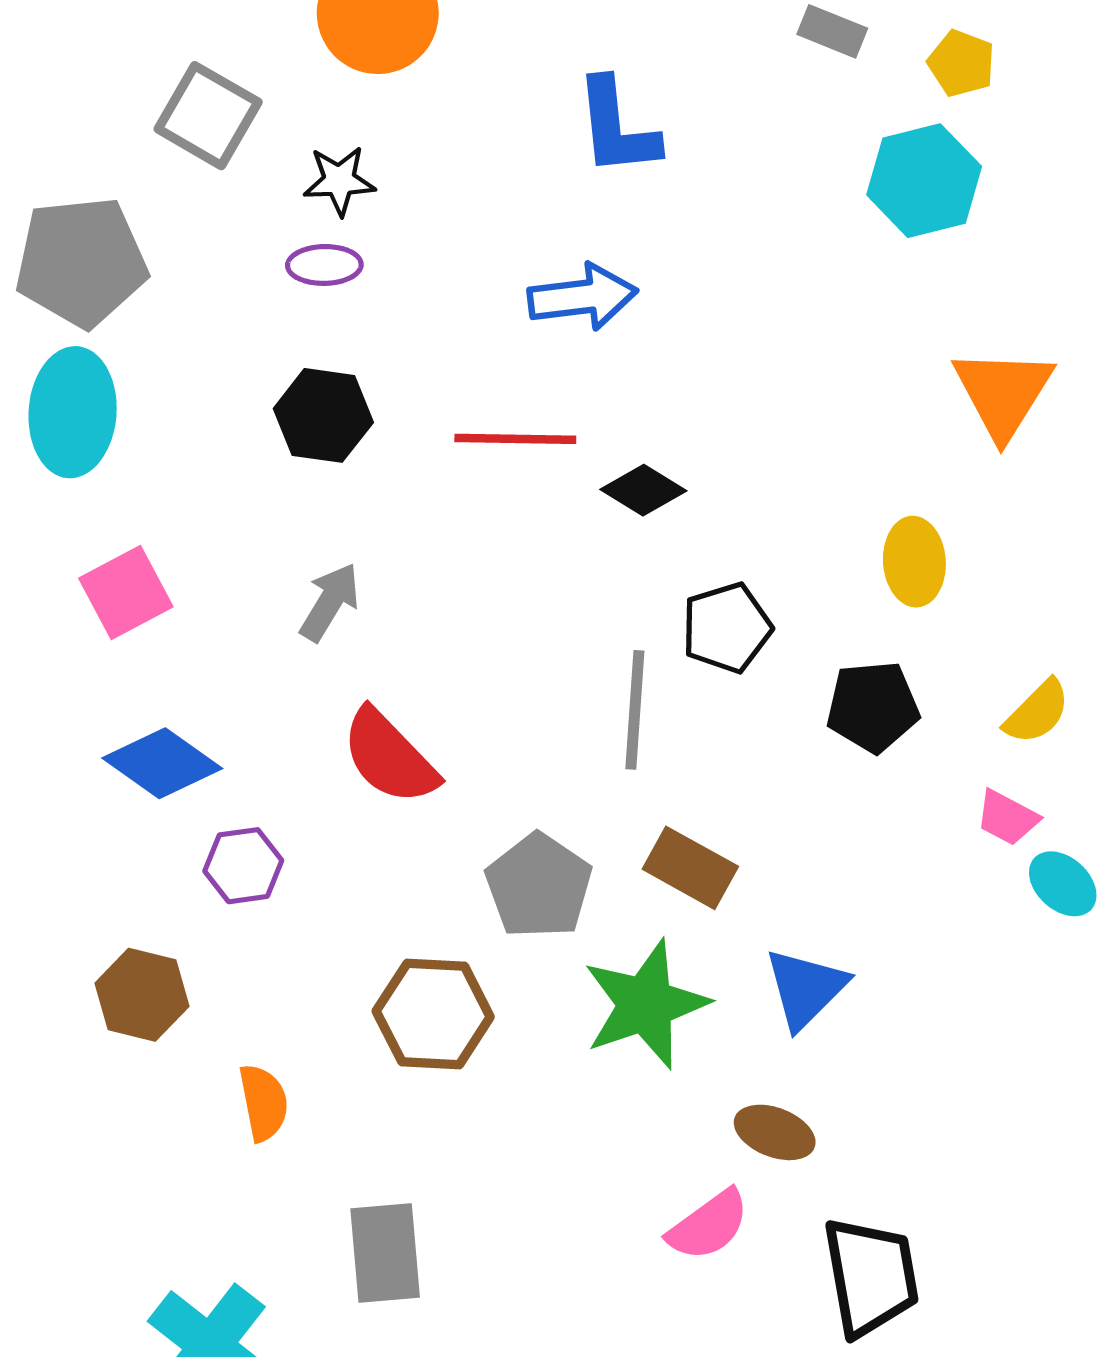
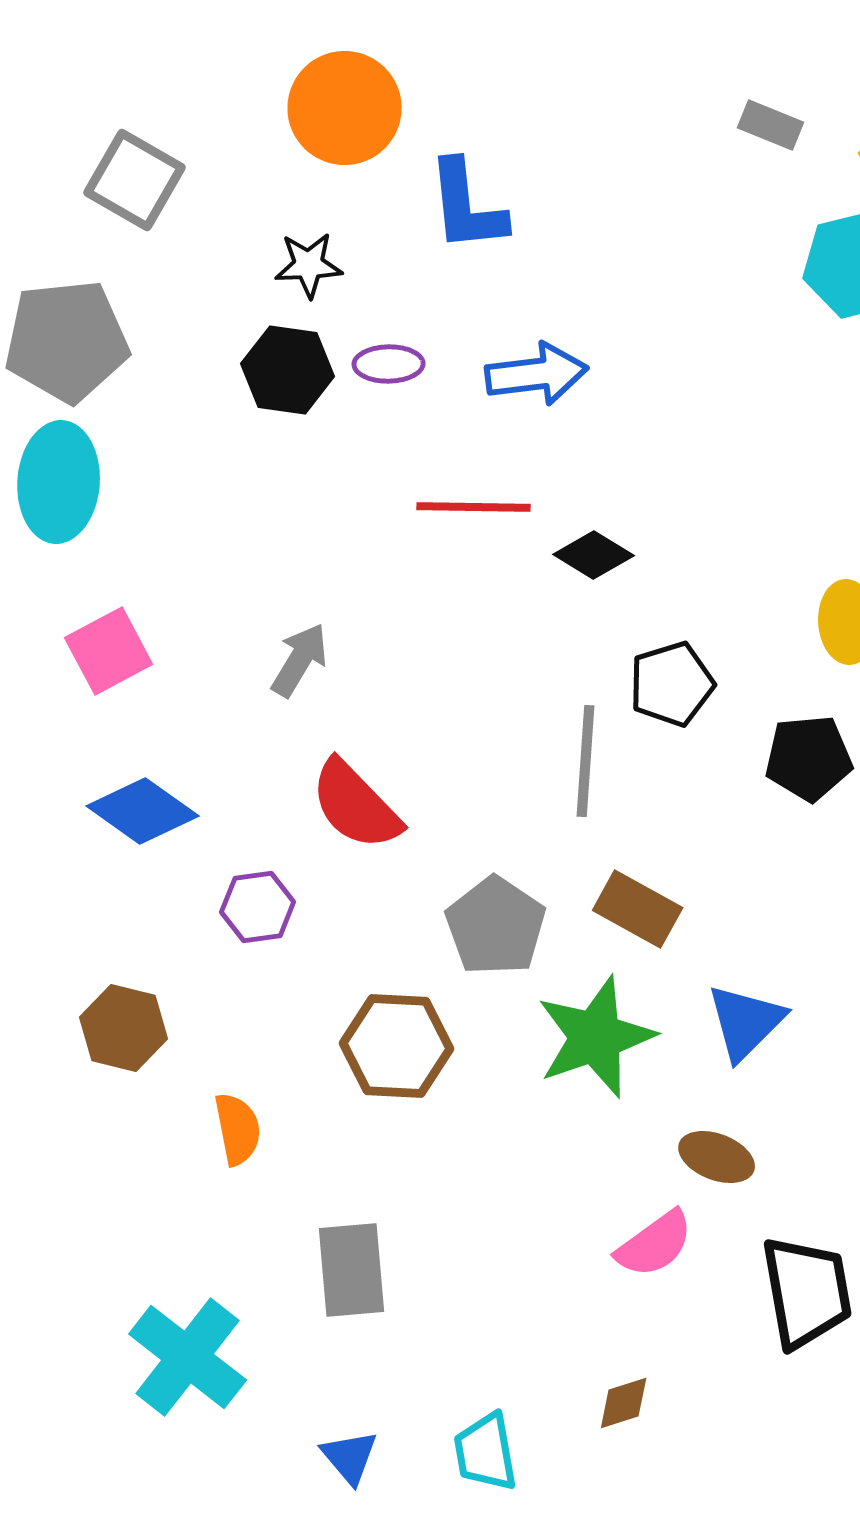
gray square: (208, 116) -> (135, 180), moved
blue L-shape: (617, 127) -> (467, 206), moved
purple ellipse: (324, 265) -> (389, 364), moved
black hexagon: (323, 415) -> (288, 370), moved
purple hexagon: (243, 866) -> (258, 907), moved

